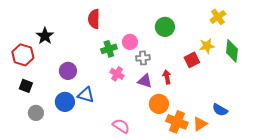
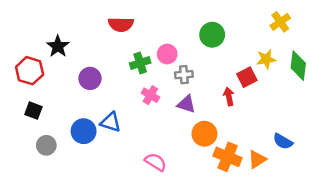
red semicircle: (94, 19) -> (121, 24), turned -90
purple circle: (68, 71) -> (90, 78), moved
red arrow: (167, 77) -> (229, 96), moved

